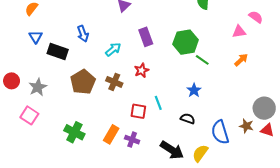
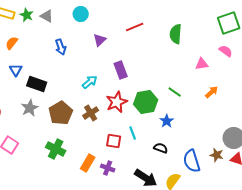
pink triangle: (239, 32) -> (202, 64), moved
blue arrow: (83, 34) -> (61, 47), moved
green hexagon: (186, 42) -> (146, 102), moved
red star: (142, 70) -> (117, 102), size x1.5
brown cross: (114, 82) -> (91, 113), turned 35
gray star: (38, 87) -> (30, 108), moved
green cross: (74, 132) -> (56, 149), moved

